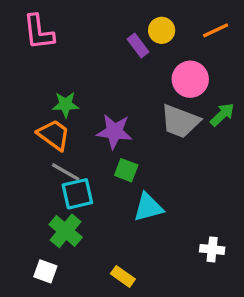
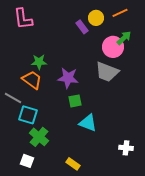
orange line: (216, 30) -> (120, 13), moved
green arrow: (222, 115) -> (124, 38), moved
green square: (126, 170) -> (75, 101), turned -32
gray line: (66, 172) -> (13, 98), moved
cyan square: (77, 194) -> (28, 115), moved, turned 30
cyan triangle: (148, 207) -> (88, 123), turned 36

